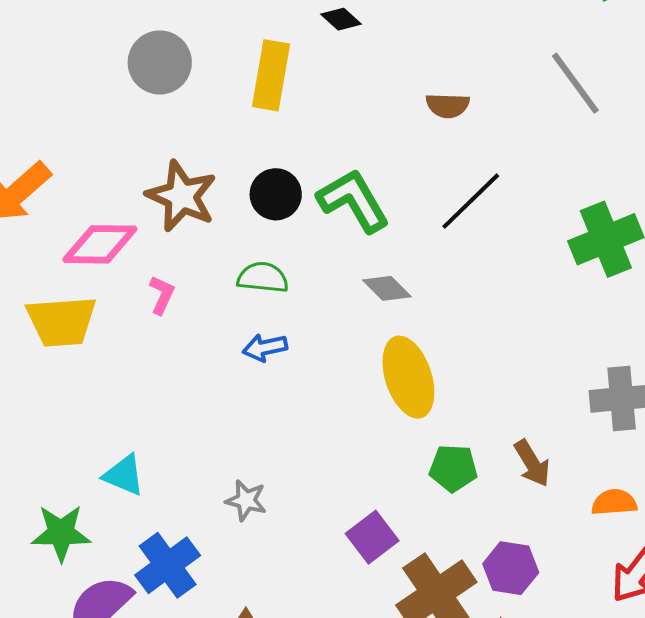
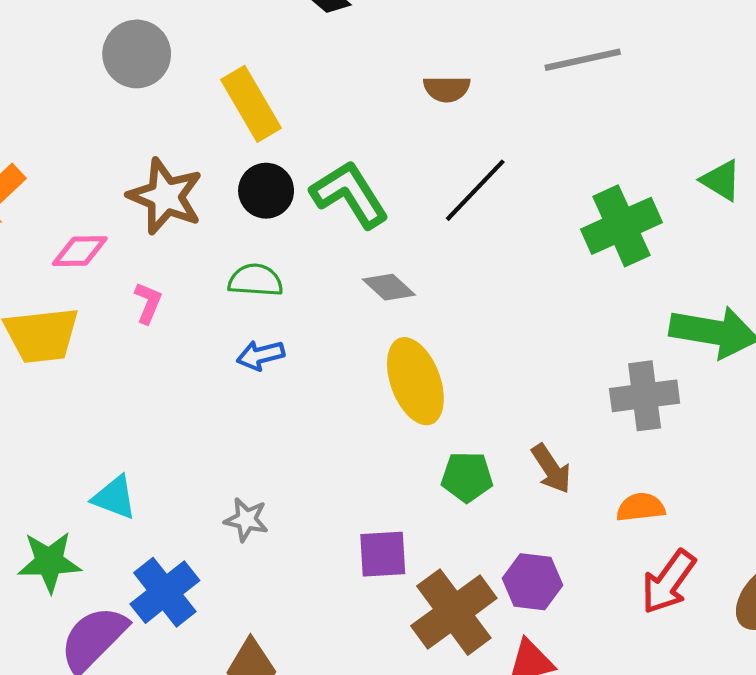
yellow rectangle: (271, 75) -> (251, 104), moved, turned -38
gray line: (575, 83) -> (583, 60), turned -64
pink diamond: (100, 244) -> (80, 251), size x0.7
purple square: (372, 537) -> (383, 554), turned 36

